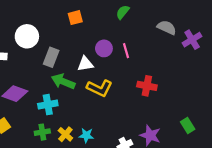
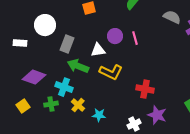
red cross: (147, 86) -> (145, 89), moved
cyan cross: (48, 105) -> (64, 87), turned 30
green cross: (42, 132) -> (51, 104), moved
yellow cross: (65, 134) -> (78, 105), moved

